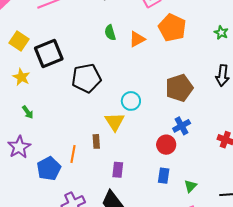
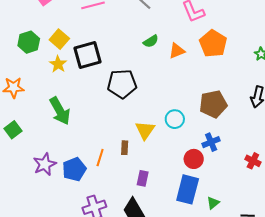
green semicircle: (110, 33) -> (151, 41), turned -112
yellow star: (21, 77) -> (58, 64), moved
cyan circle: (131, 101) -> (175, 119), moved
green arrow: (28, 112) -> (60, 111), size x2.0
purple star: (19, 147) -> (45, 164), moved
blue rectangle: (164, 176) -> (188, 189), size x1.8

